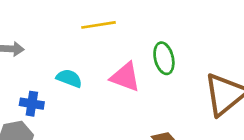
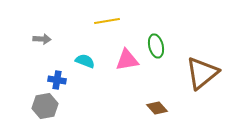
pink triangle: (125, 77) -> (127, 60), turned -30

